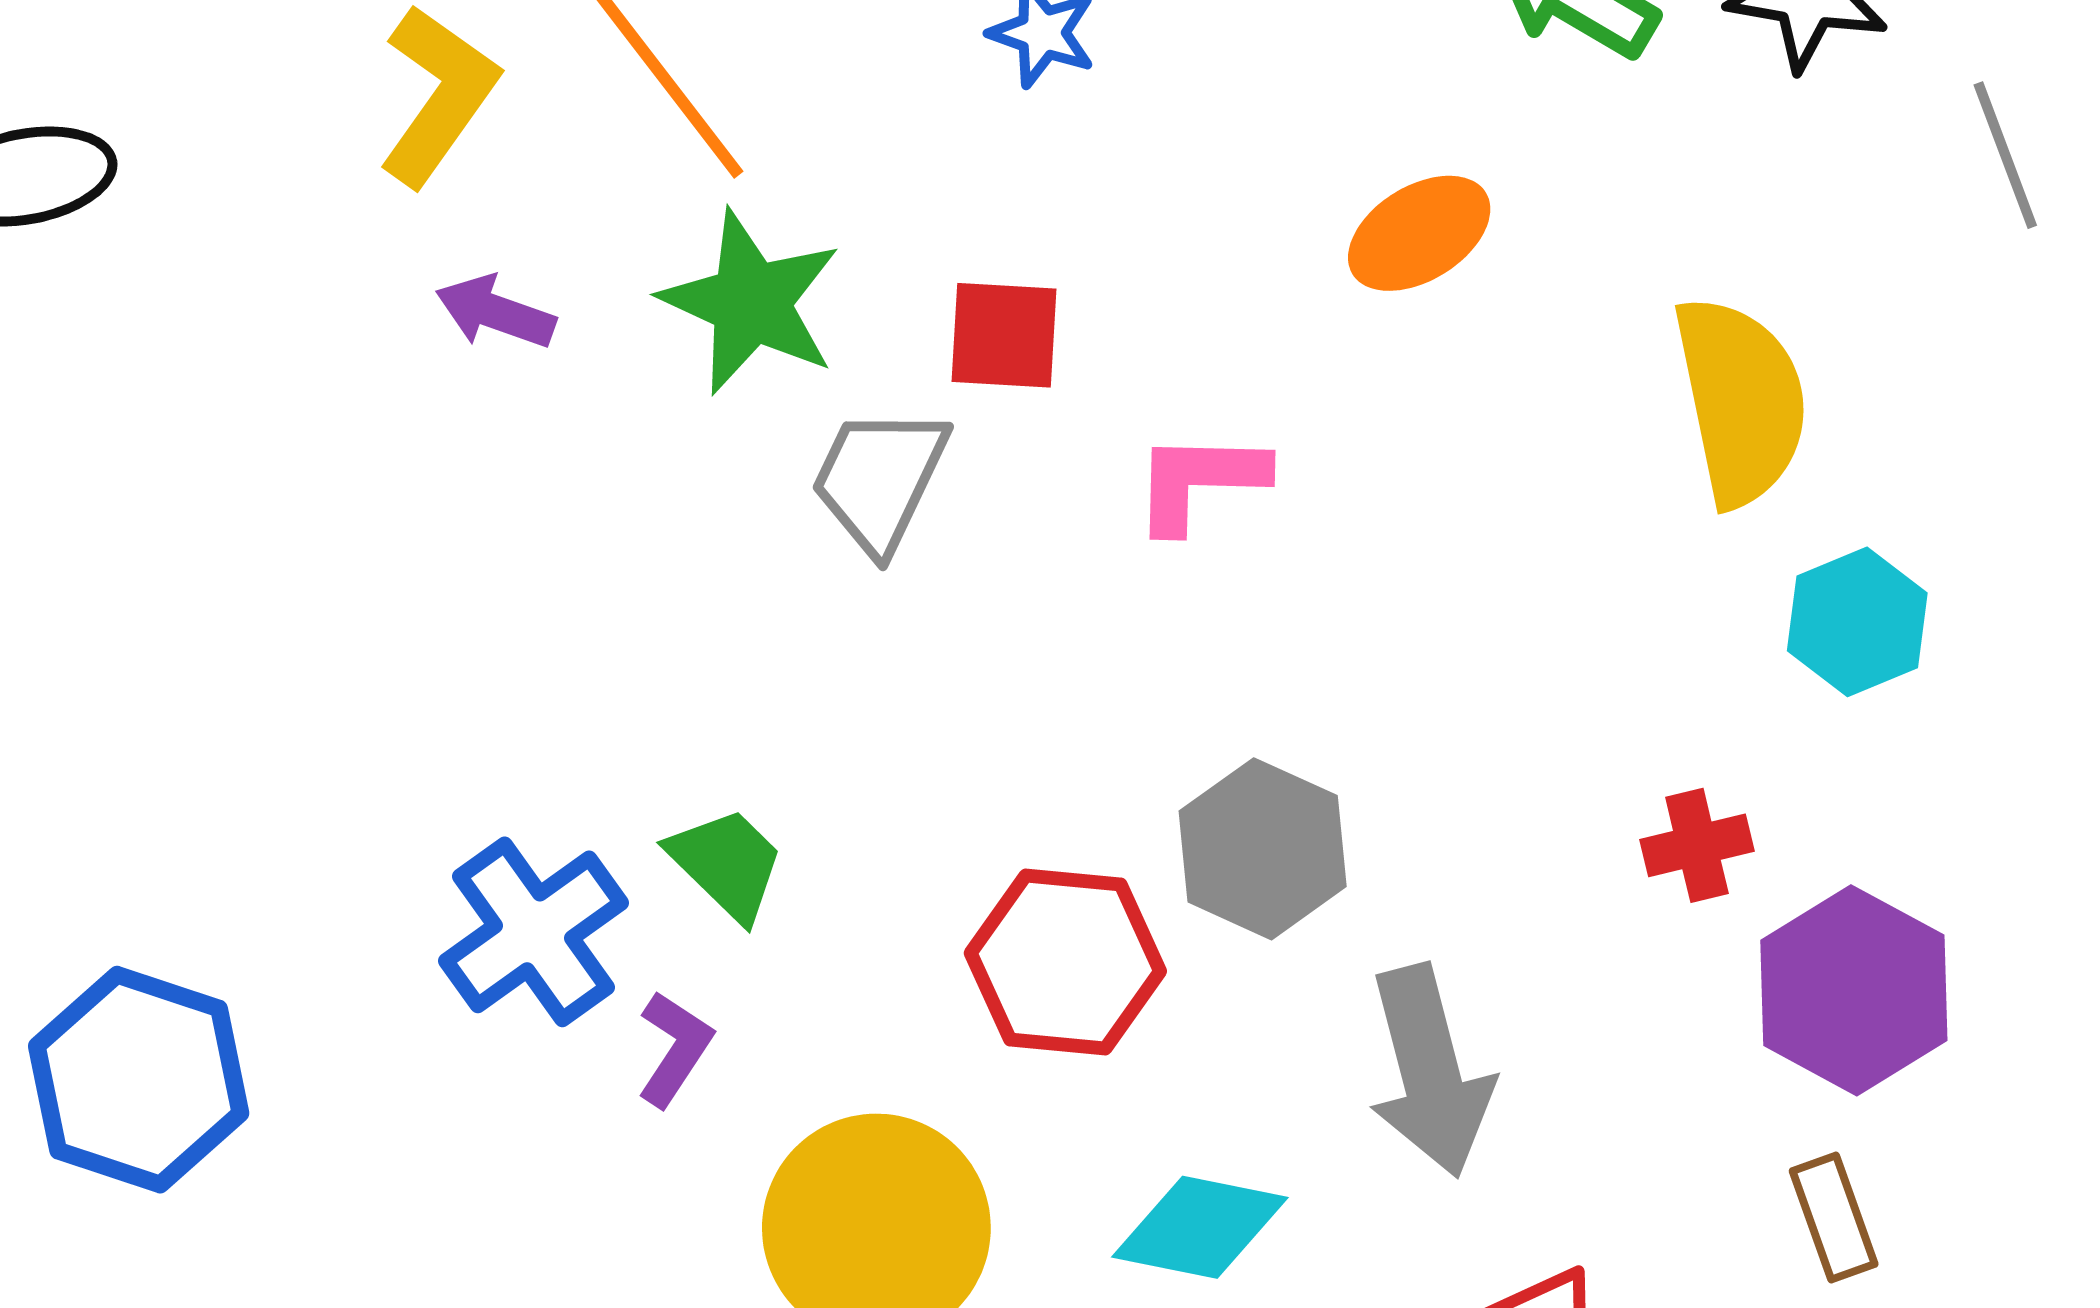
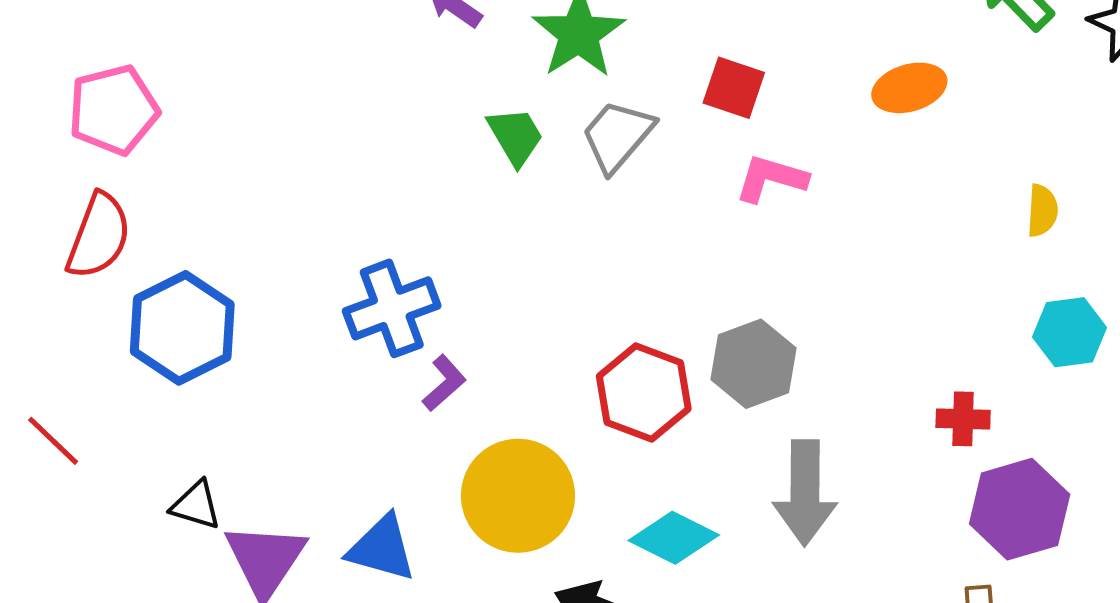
red square: (1004, 335) -> (734, 88), moved
yellow semicircle: (1741, 401) -> (1042, 211), size x0.5
green trapezoid: (727, 864) -> (516, 136), moved

